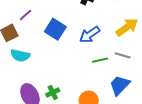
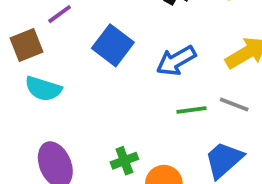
green cross: (53, 92) -> (124, 161), moved

